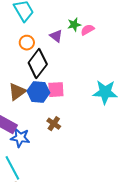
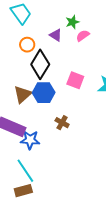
pink semicircle: (87, 30) -> (83, 36), moved
pink square: (56, 90) -> (75, 80), moved, turned 30

